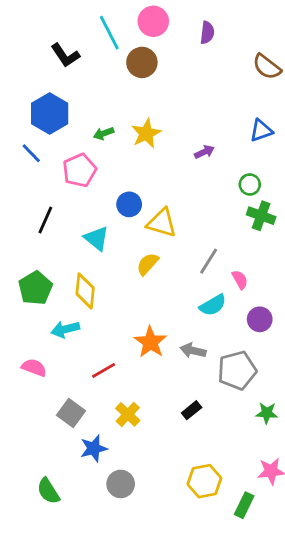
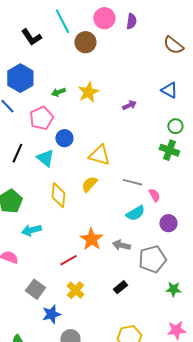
pink circle: (153, 21) -> (104, 18), moved
blue triangle: (261, 131) -> (169, 90), turned 48
green circle: (250, 184) -> (175, 126), moved
blue circle: (129, 204) -> (64, 138), moved
cyan triangle: (97, 238) -> (45, 158), moved
gray line: (209, 261) -> (132, 182), turned 72
yellow diamond: (85, 291) -> (58, 195), moved
red line: (104, 370) -> (68, 260), moved

